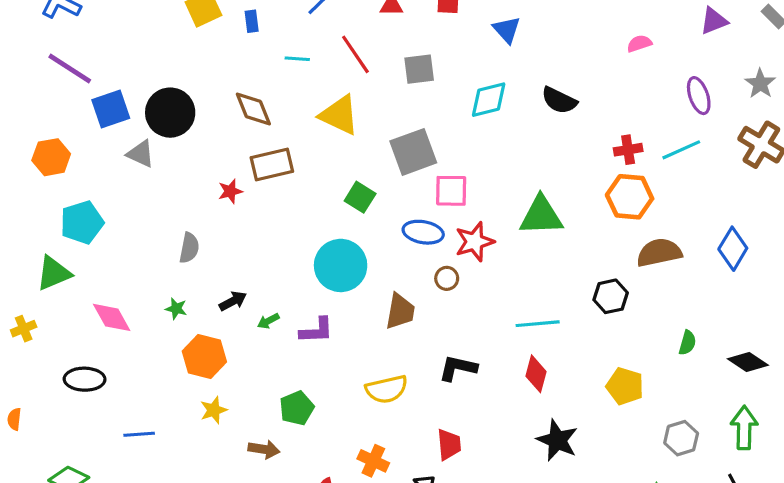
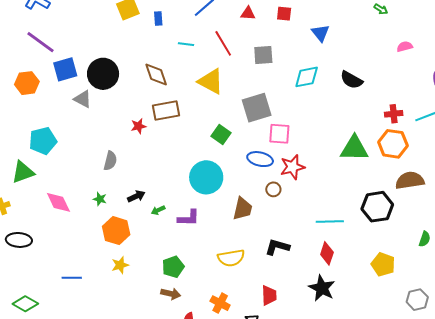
orange hexagon: (51, 157) -> (27, 83), moved
green triangle: (541, 216) -> (354, 148), moved
black hexagon: (611, 296) -> (377, 207), size x1.4
black ellipse: (85, 379) -> (19, 240), moved
black star: (557, 440) -> (322, 288), moved
brown arrow: (264, 449) -> (171, 294), moved

